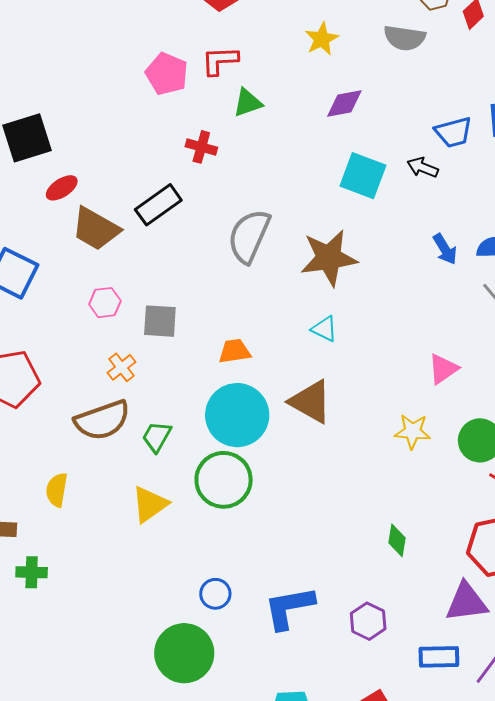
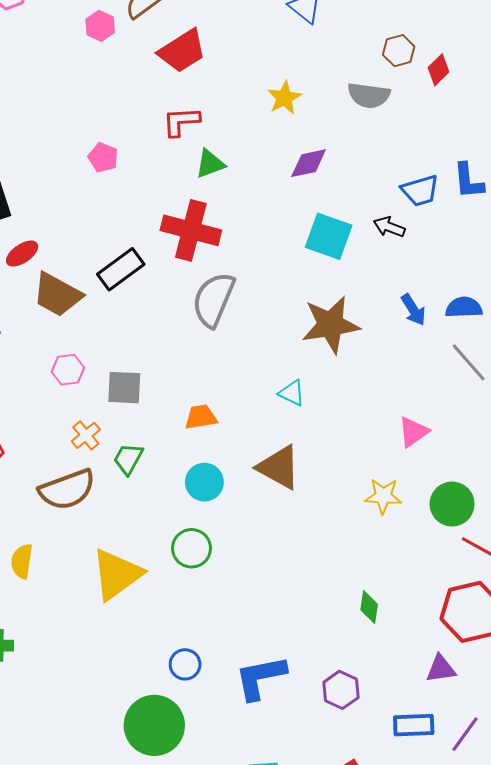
pink pentagon: (167, 74) -> (103, 157), moved, size x0.7
red cross: (201, 147) -> (191, 230), moved, size x1.8
brown star: (329, 258) -> (331, 325), moved
cyan circle: (237, 415) -> (204, 482), size x0.6
green trapezoid: (157, 437) -> (128, 459), moved
green circle: (224, 480) -> (192, 548), size x0.7
yellow triangle: (150, 504) -> (117, 574), size x1.4
purple triangle: (466, 602) -> (441, 669), size x0.7

